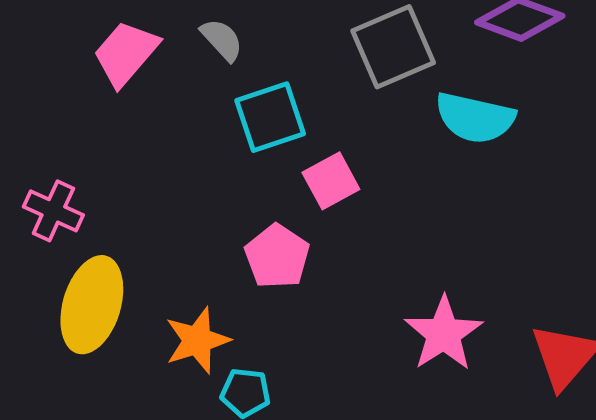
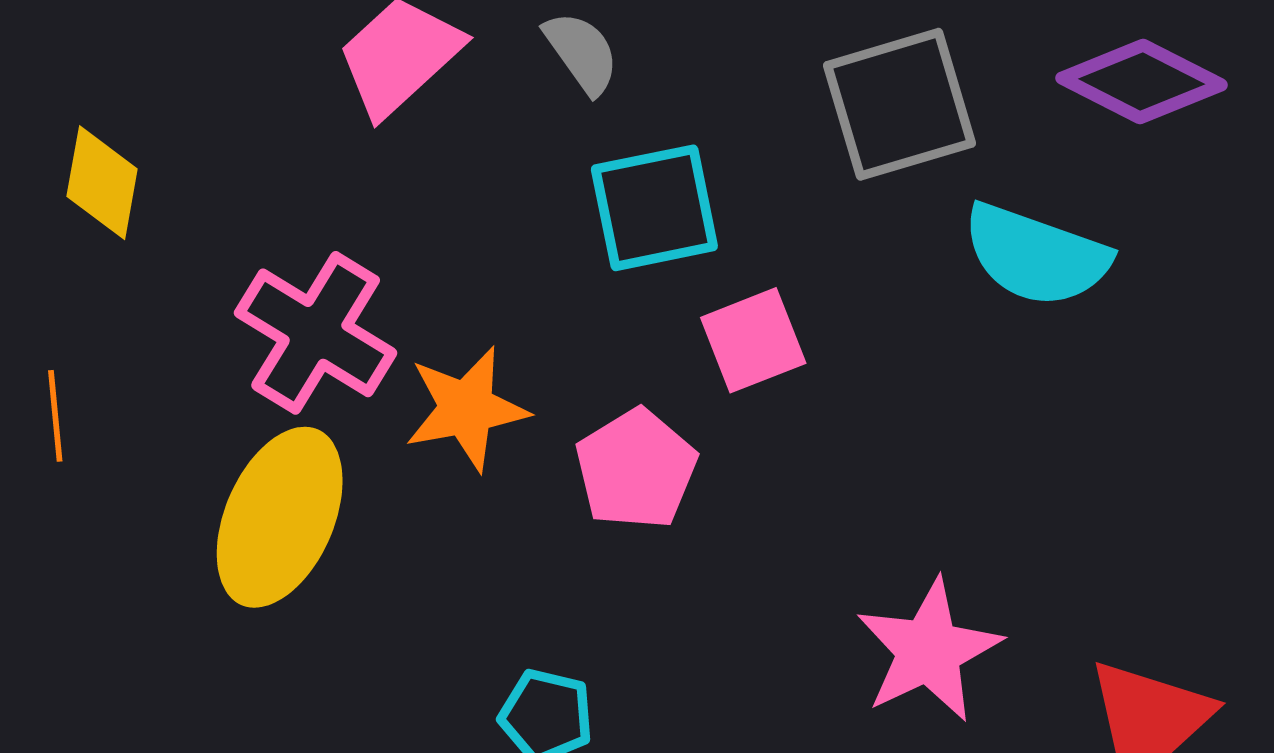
pink cross: (53, 211) -> (316, 333), moved, size x1.4
orange star: (197, 340) -> (466, 409), moved

